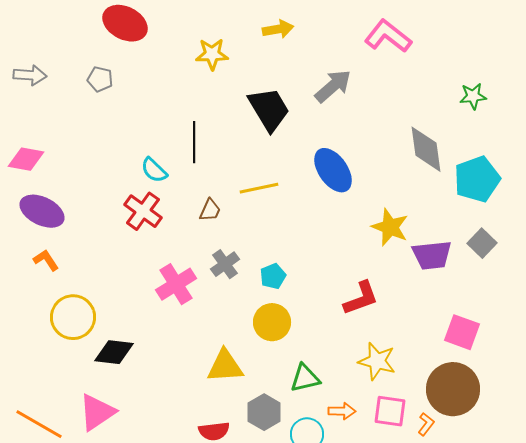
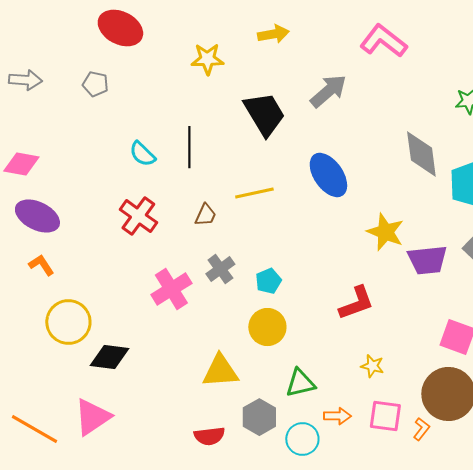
cyan semicircle: (154, 170) -> (142, 154), moved
yellow star: (377, 361) -> (372, 366), size x0.6

